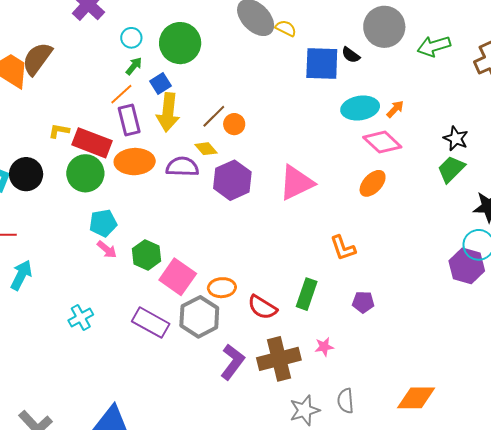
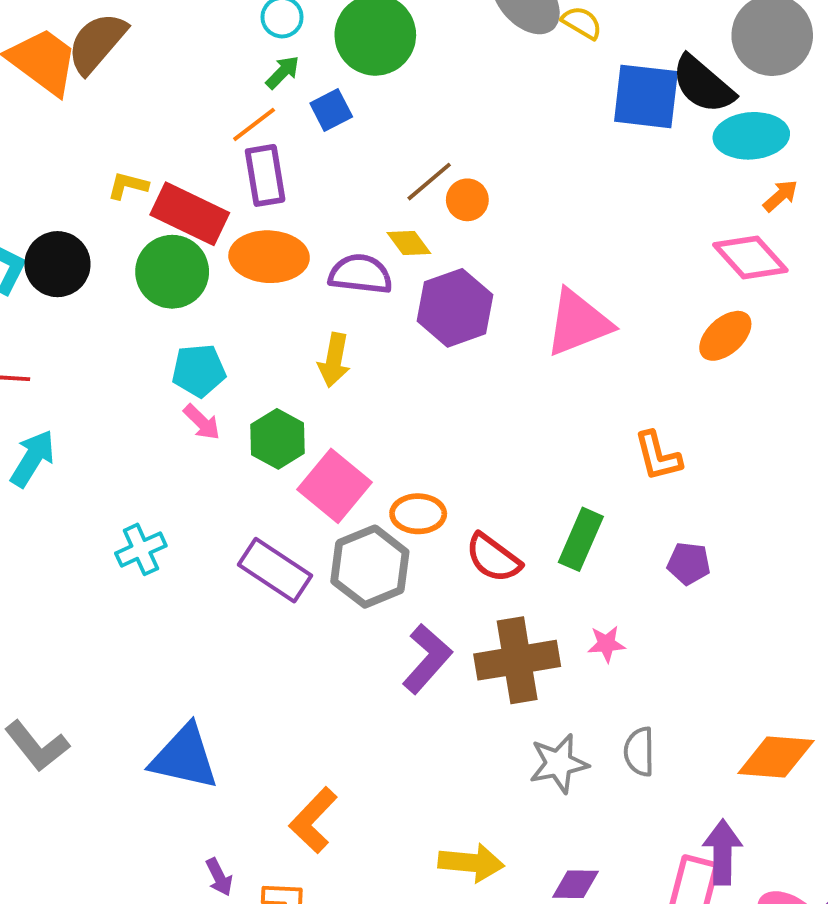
black semicircle: (351, 55) -> (703, 84), size x1.8
cyan ellipse: (360, 108) -> (751, 136), moved
yellow arrow: (168, 112) -> (334, 360), moved, size x0.7

